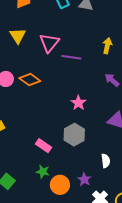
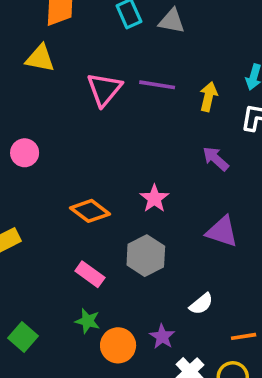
yellow triangle: (18, 36) -> (40, 58), moved, turned -48
purple line: (71, 57) -> (157, 85), moved
orange diamond: (30, 80) -> (90, 211), moved
white semicircle: (106, 161) -> (201, 304), turned 56

